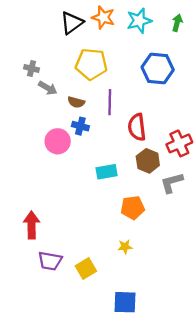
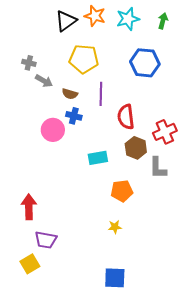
gray L-shape: (172, 183) -> (158, 168), turned -75
yellow square: (86, 268) -> (30, 264), moved

